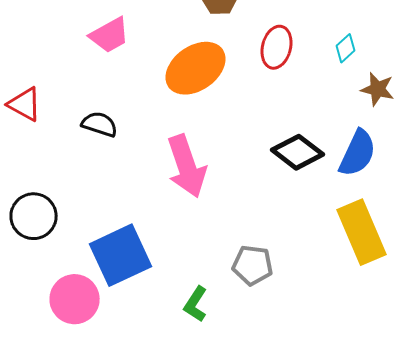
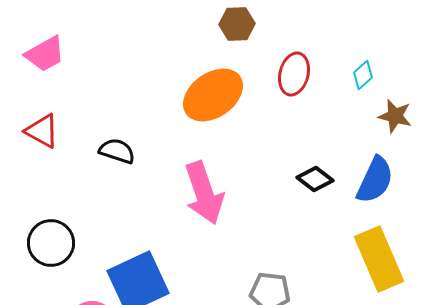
pink trapezoid: (110, 35) -> (45, 54), moved
black diamond: (298, 152) -> (315, 179), size x0.7

